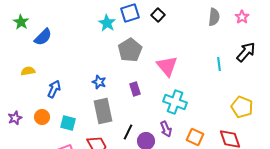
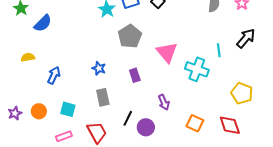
cyan cross: (175, 102) -> (197, 69), moved
gray rectangle: (103, 111) -> (103, 97), size x0.7
orange circle: (42, 117) -> (39, 111), moved
purple star: (15, 118) -> (15, 113), moved
purple arrow: (166, 129) -> (164, 102), moved

